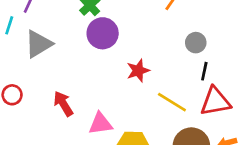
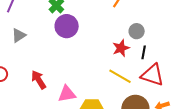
gray triangle: (38, 44) -> (19, 35), size x0.7
red star: (138, 71) -> (121, 48), moved
red triangle: (215, 101) -> (152, 75), turned 30

